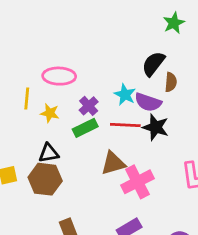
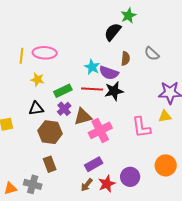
black semicircle: (153, 64) -> (113, 32), moved
yellow line: (27, 99) -> (21, 56), moved
purple cross: (89, 106) -> (64, 109), moved
black star: (156, 127) -> (114, 91), turned -30
brown hexagon: (45, 179) -> (50, 132), moved

